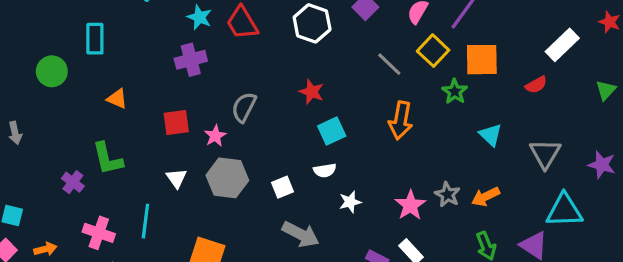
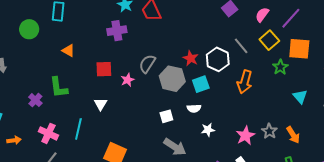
white hexagon: (312, 23) -> (218, 59), moved
gray hexagon: (227, 178) -> (172, 79), moved
orange arrow: (486, 197) -> (293, 135), turned -102

